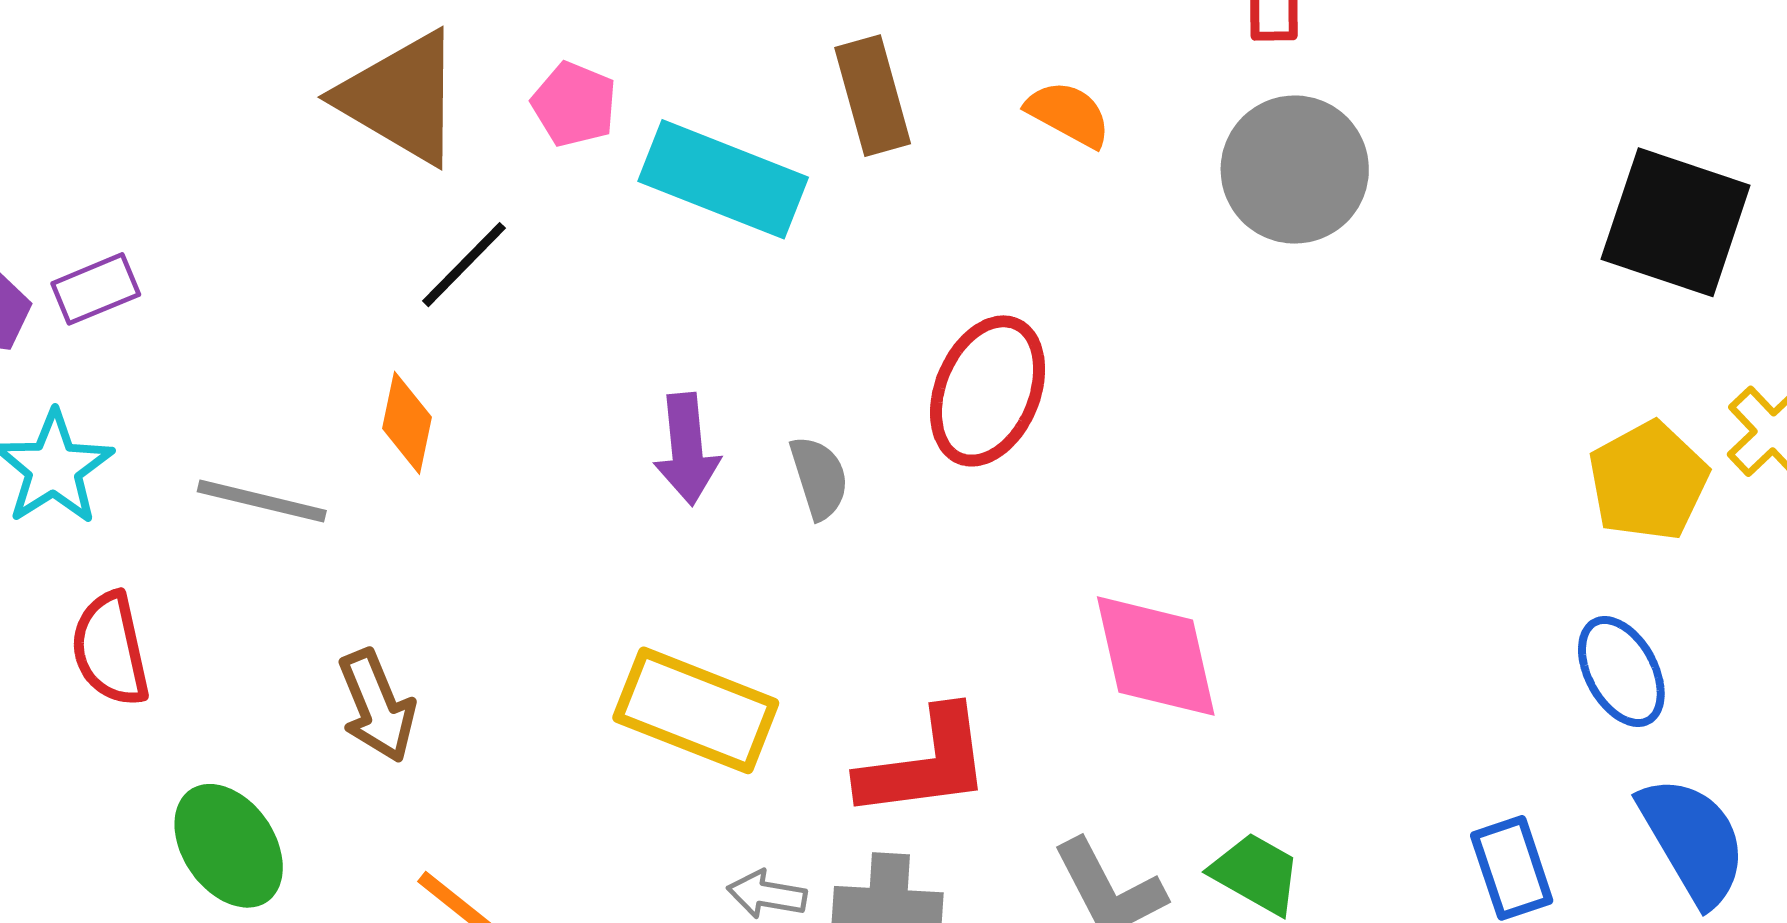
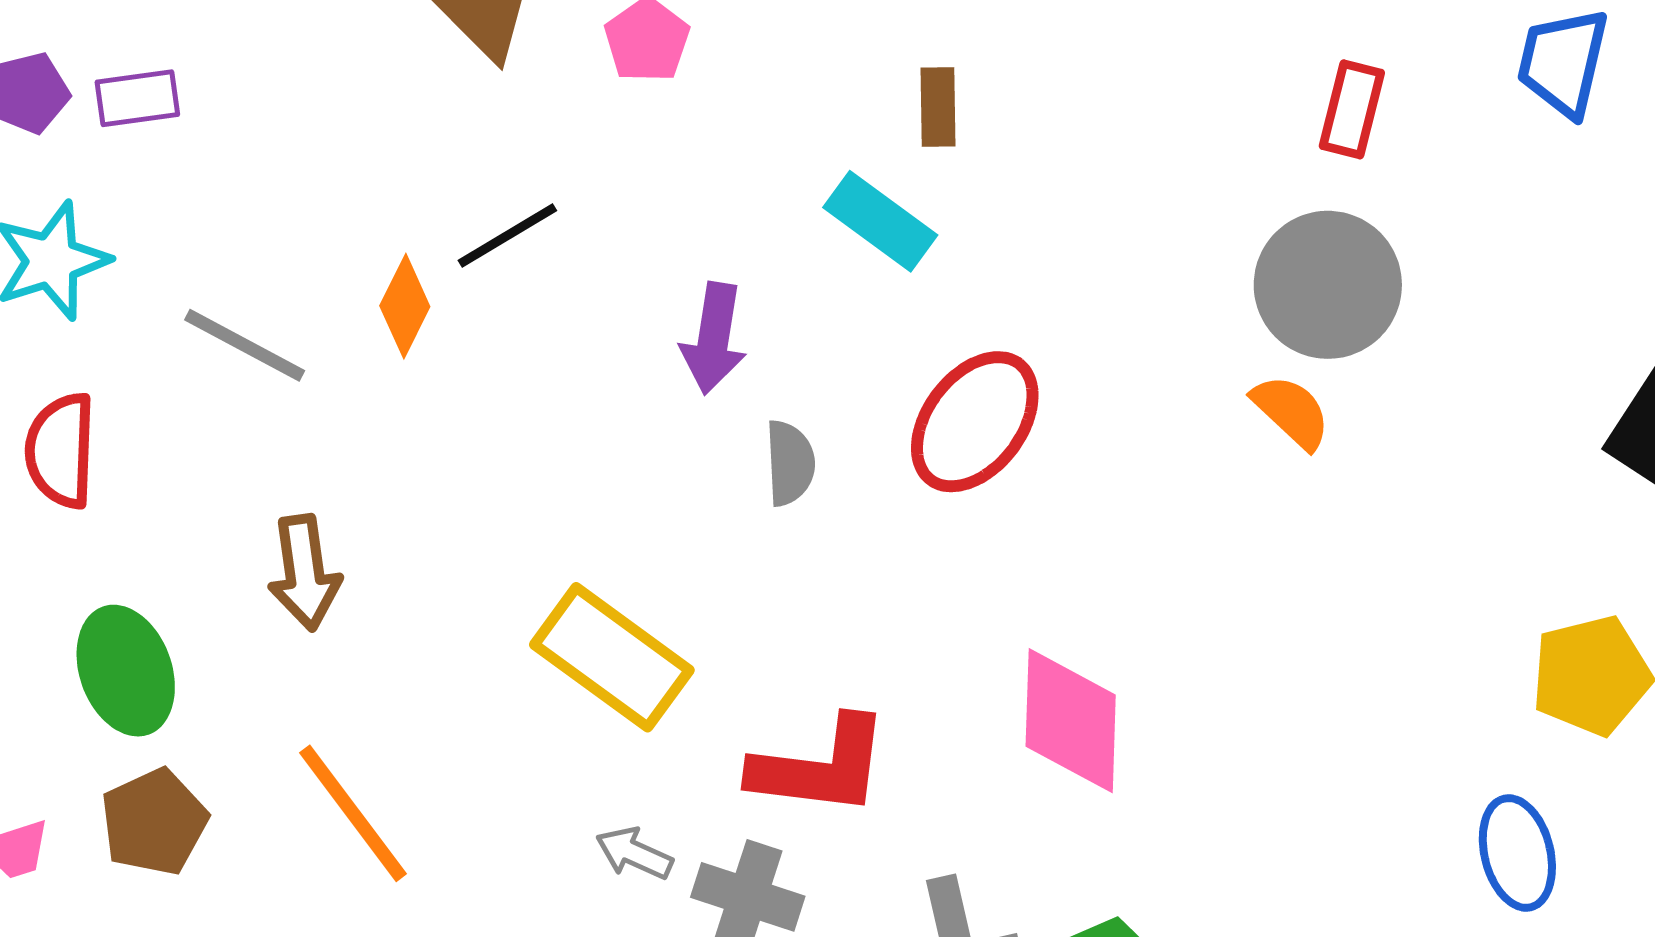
brown rectangle: (873, 96) -> (938, 107), size x0.7
orange semicircle: (1068, 114) -> (1291, 412), moved
cyan rectangle: (723, 179) -> (880, 221), moved, size x0.7
black line: (464, 265) -> (507, 235), moved
purple arrow: (687, 449) -> (714, 338), moved

